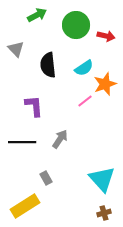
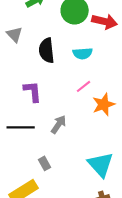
red arrow: (106, 36) -> (105, 21), size x1.4
cyan semicircle: (84, 68) -> (83, 53), turned 30
orange star: (105, 84) -> (104, 104), moved

